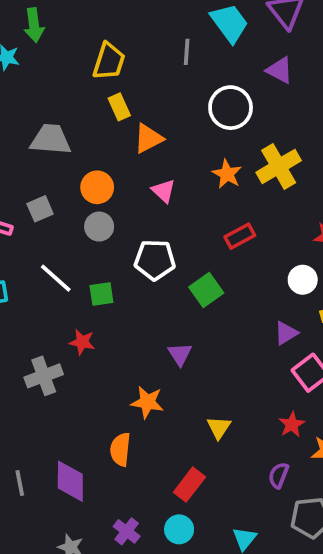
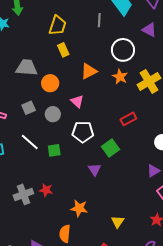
orange triangle: (148, 138) -> (89, 71), moved
orange star: (227, 174) -> (120, 77), moved
orange circle: (97, 187) -> (50, 83), moved
pink triangle: (164, 191) -> (77, 101), moved
gray square: (40, 209) -> (29, 108), moved
red star: (82, 342) -> (46, 190), moved
purple triangle: (180, 354) -> (95, 170), moved

